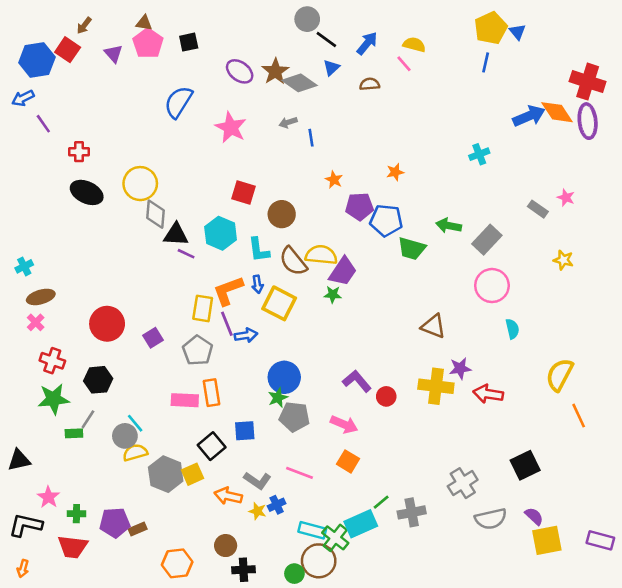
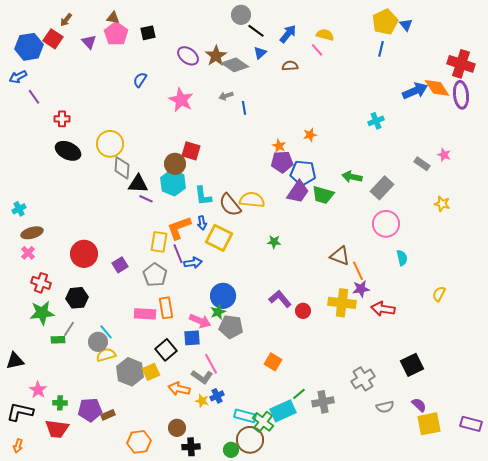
blue semicircle: (178, 102) -> (140, 80), size x0.6
orange star: (334, 180) -> (279, 146), moved
brown circle: (282, 214) -> (175, 164), moved
purple trapezoid: (343, 271) -> (298, 192), moved
green star: (333, 294) -> (274, 242), moved
yellow semicircle: (560, 375) -> (439, 294), size x0.6
orange line: (579, 416) -> (358, 271), moved
pink arrow: (344, 424) -> (200, 321), moved
pink line: (300, 473) -> (211, 364), moved, turned 40
gray semicircle: (491, 519) -> (385, 407), size x0.7

